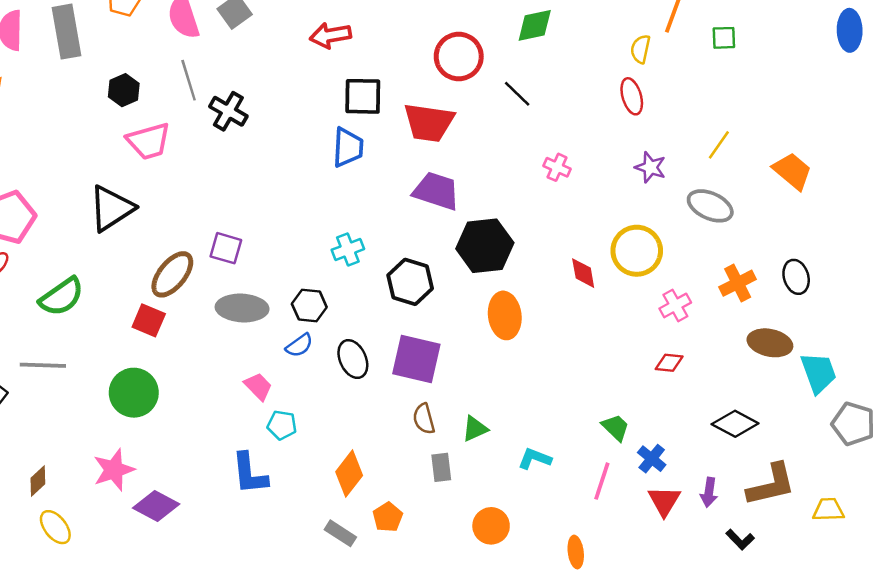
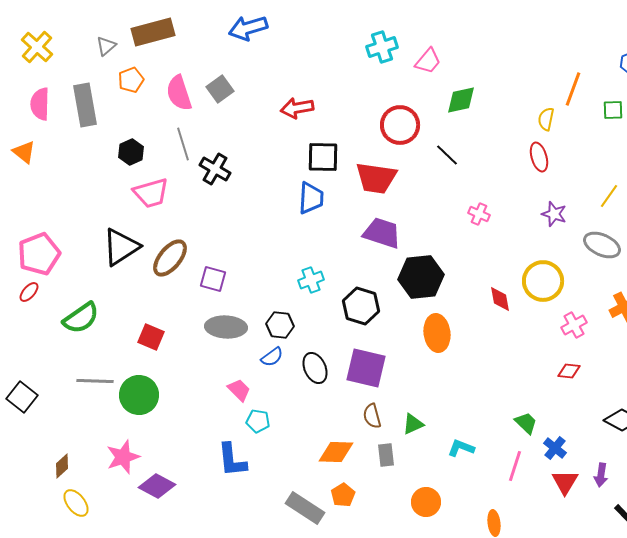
brown ellipse: (172, 274) -> (170, 258), moved
gray line: (43, 365) -> (95, 381), moved
orange diamond: (349, 474) -> (336, 452), moved, turned 54
gray rectangle: (340, 533) -> (305, 508), size x1.5

